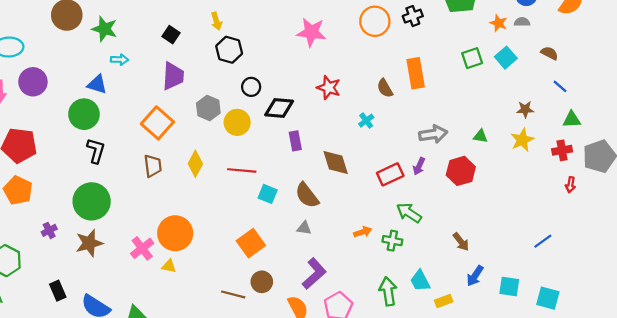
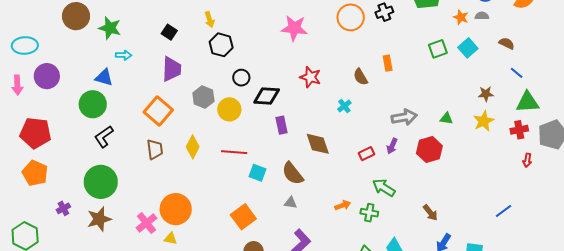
orange rectangle: (416, 73) -> (388, 63), size x0.6
green triangle: (572, 119) -> (527, 102), size x1.4
black L-shape: (96, 151) -> (104, 137), turned -140
red rectangle: (390, 174) -> (366, 154), size x0.7

